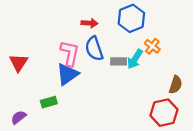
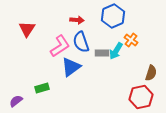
pink L-shape: (70, 53) -> (60, 46), turned 45
red triangle: (19, 63) -> (27, 29), moved
blue triangle: (67, 74) -> (71, 67), moved

